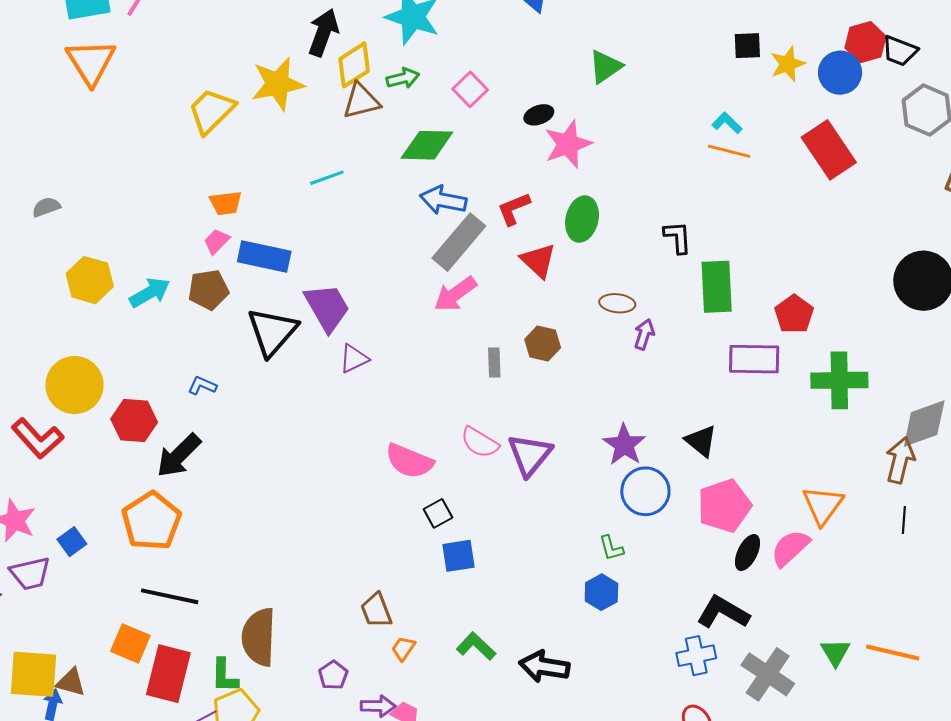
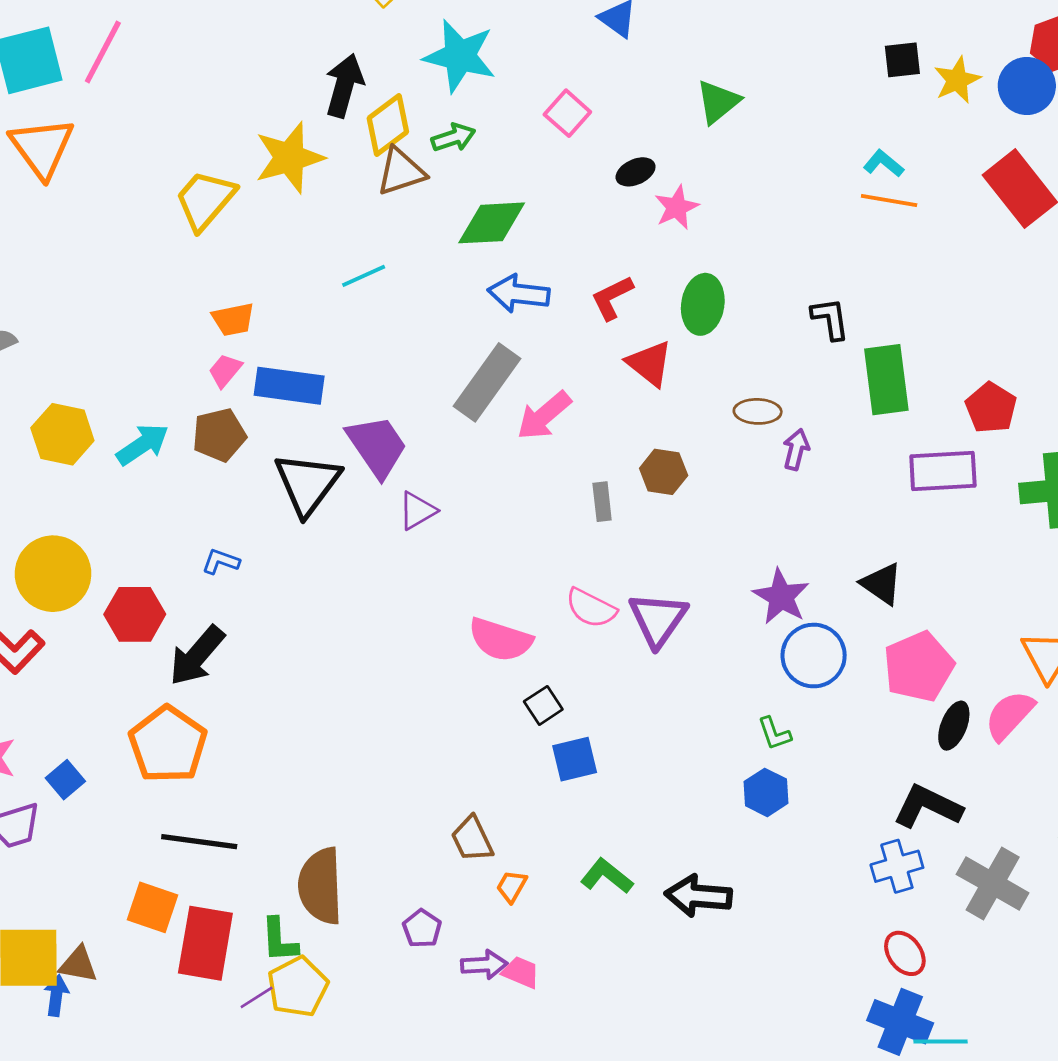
pink square: (470, 89) -> (567, 113), moved
pink star: (568, 144) -> (677, 207), size x0.7
gray rectangle: (459, 242) -> (487, 382), moved

